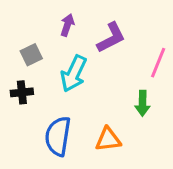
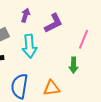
cyan arrow: (74, 74) -> (30, 46), turned -30

